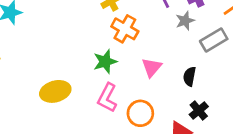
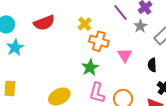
pink triangle: (152, 67) -> (125, 55), moved

